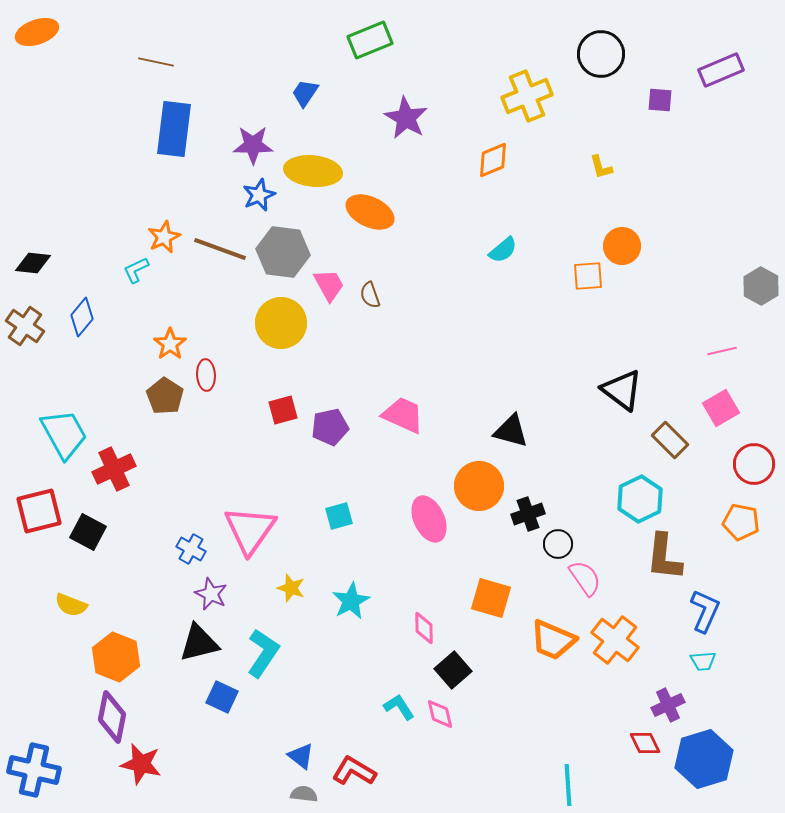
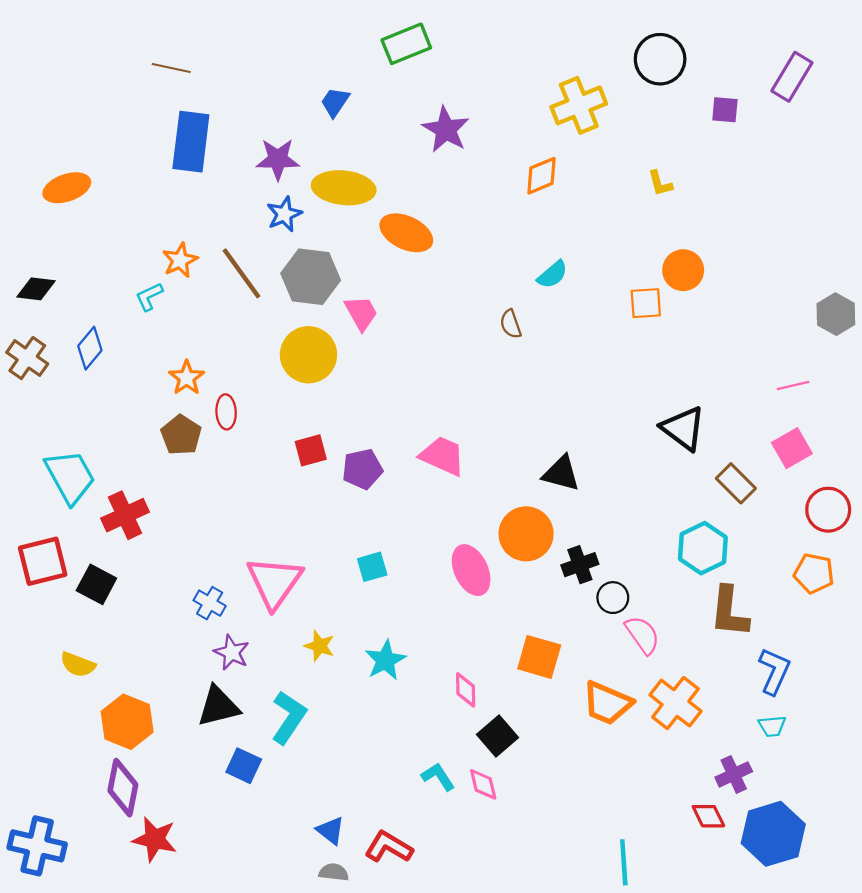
orange ellipse: (37, 32) -> (67, 188), moved
purple rectangle: (721, 70) -> (792, 77), turned -36
brown line: (220, 249) -> (241, 273), turned 34
brown semicircle: (370, 295) -> (511, 324), moved

